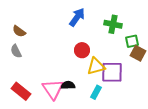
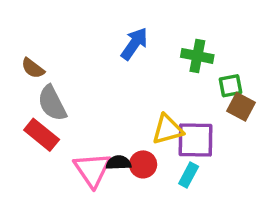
red circle: (82, 50) -> (143, 164), moved
gray semicircle: (16, 51) -> (52, 103), moved, size x1.5
red rectangle: (21, 91) -> (42, 135), moved
cyan rectangle: (96, 92) -> (189, 175), moved

